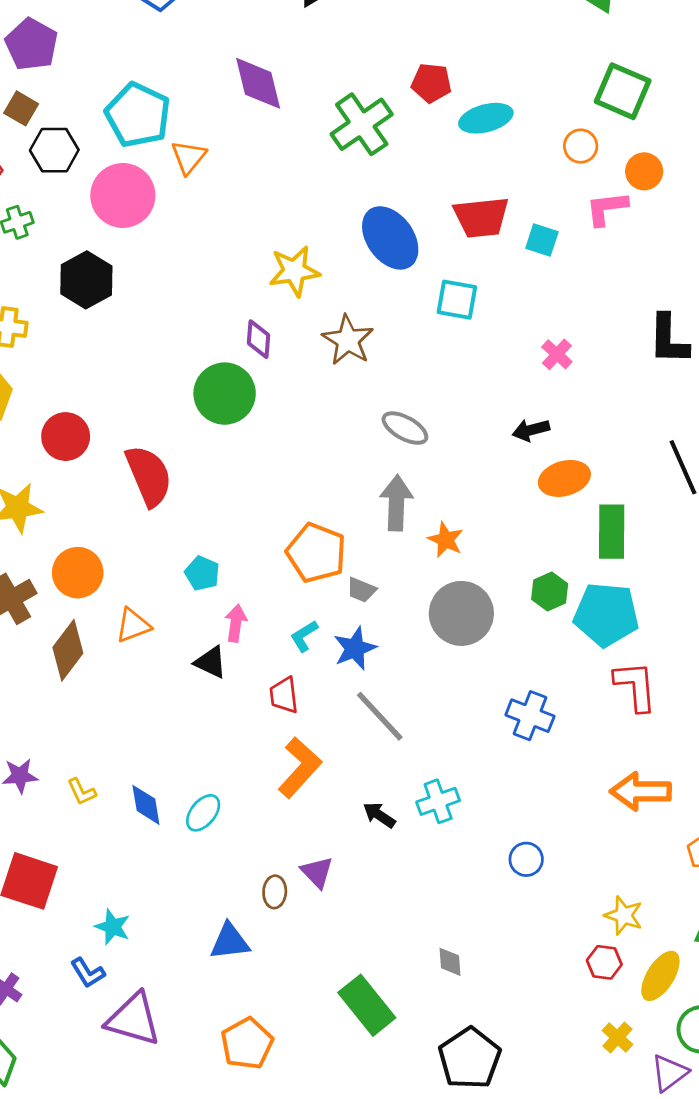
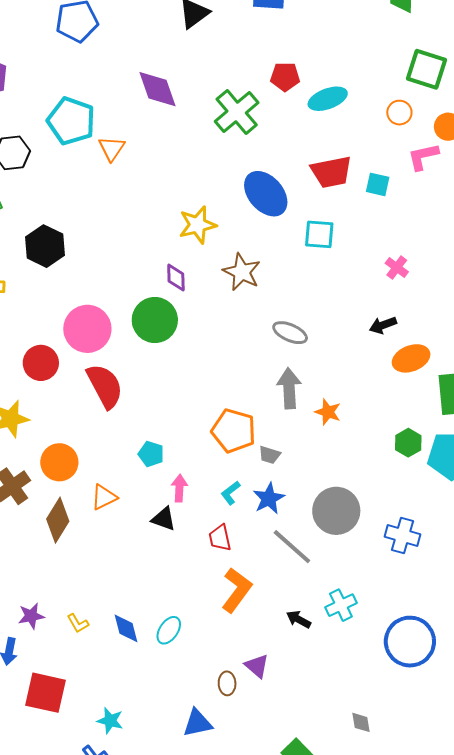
pink circle: (123, 196) -> (87, 329), moved
gray circle: (461, 613) -> (336, 511), moved
blue circle: (526, 859) -> (410, 642), size x2.0

